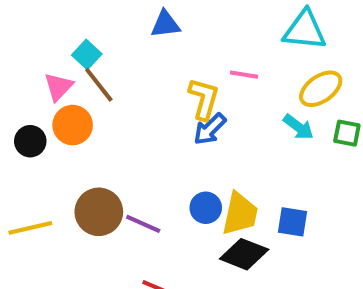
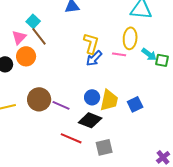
pink line: (244, 75) -> (119, 54), moved
yellow ellipse: (321, 89) -> (130, 38), moved, turned -50
cyan arrow: (299, 127) -> (149, 54), moved
blue square: (292, 222) -> (135, 104), turned -35
black diamond: (244, 254) -> (90, 120), moved

